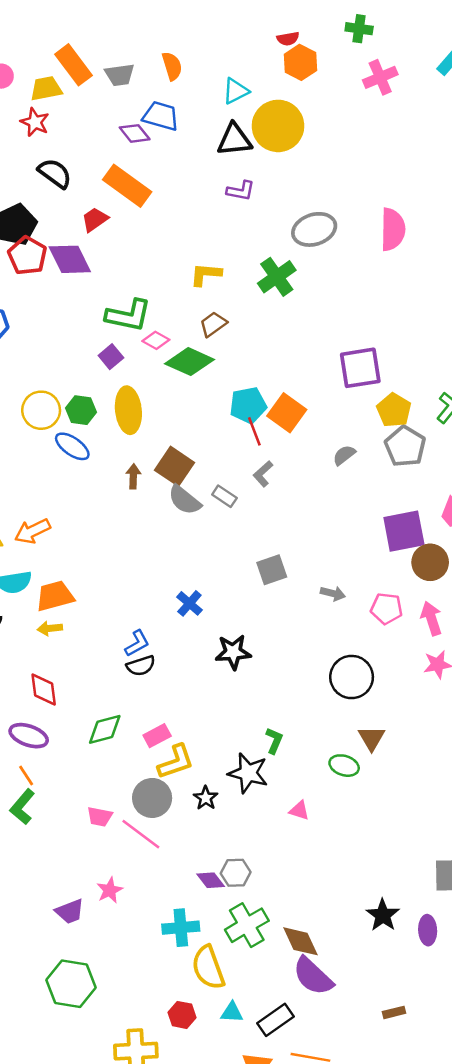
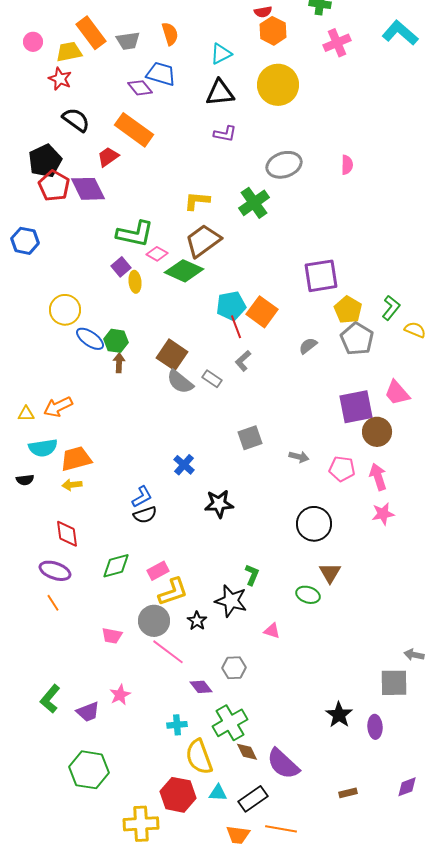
yellow circle: (278, 126) -> (278, 85), moved
pink semicircle: (393, 229) -> (347, 165), size x0.6
brown trapezoid: (213, 324) -> (203, 241), size x1.6
green hexagon: (81, 410) -> (116, 341), moved
yellow ellipse: (128, 410) -> (135, 282), moved, size x0.6
brown arrow: (133, 476) -> (119, 363), moved
green L-shape: (22, 807) -> (50, 699), moved
pink line: (141, 834) -> (168, 652), moved
gray hexagon: (236, 873) -> (234, 668), moved
cyan cross: (181, 928) -> (177, 725), size x0.7
brown diamond: (300, 941) -> (247, 752), moved, size x0.7
red hexagon: (182, 1015) -> (178, 795), size x1.6

